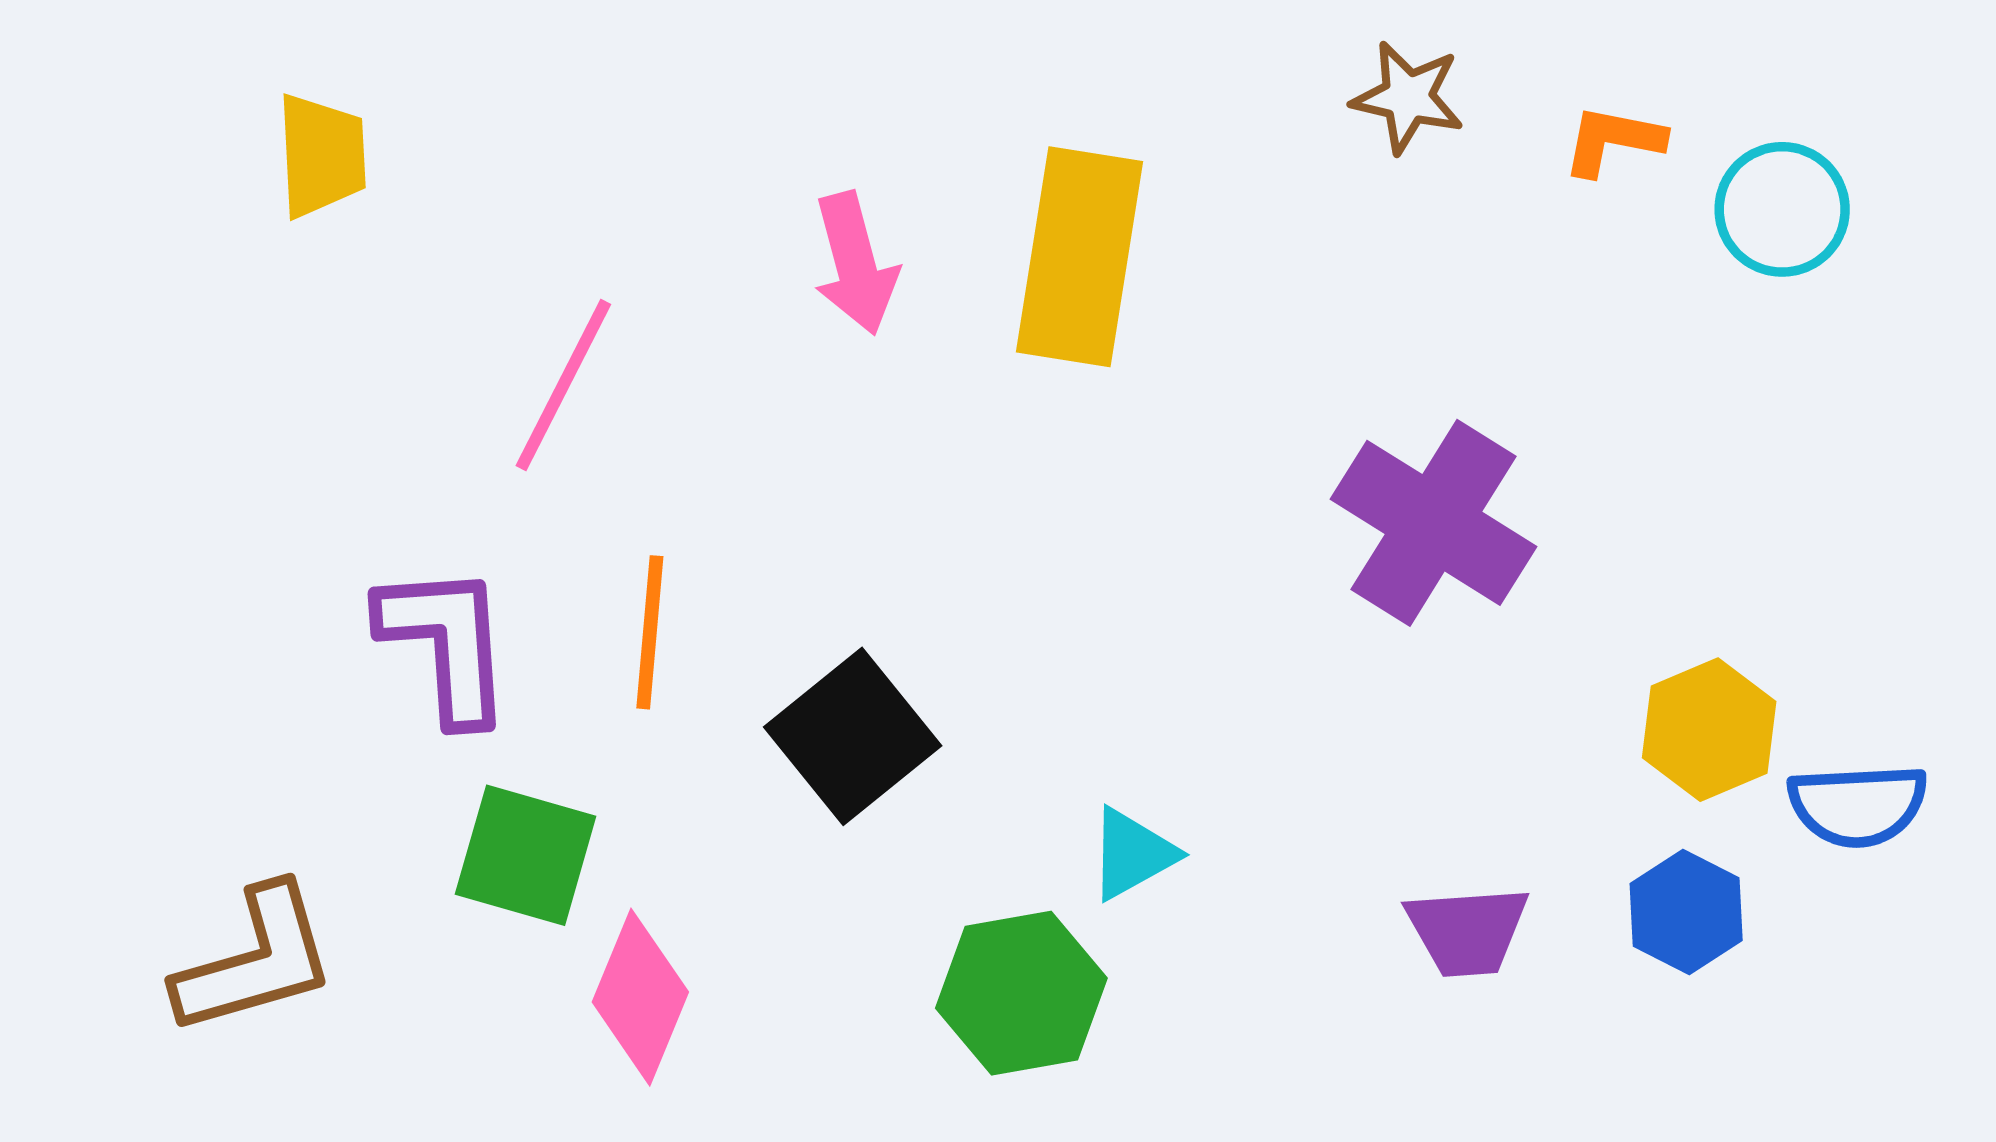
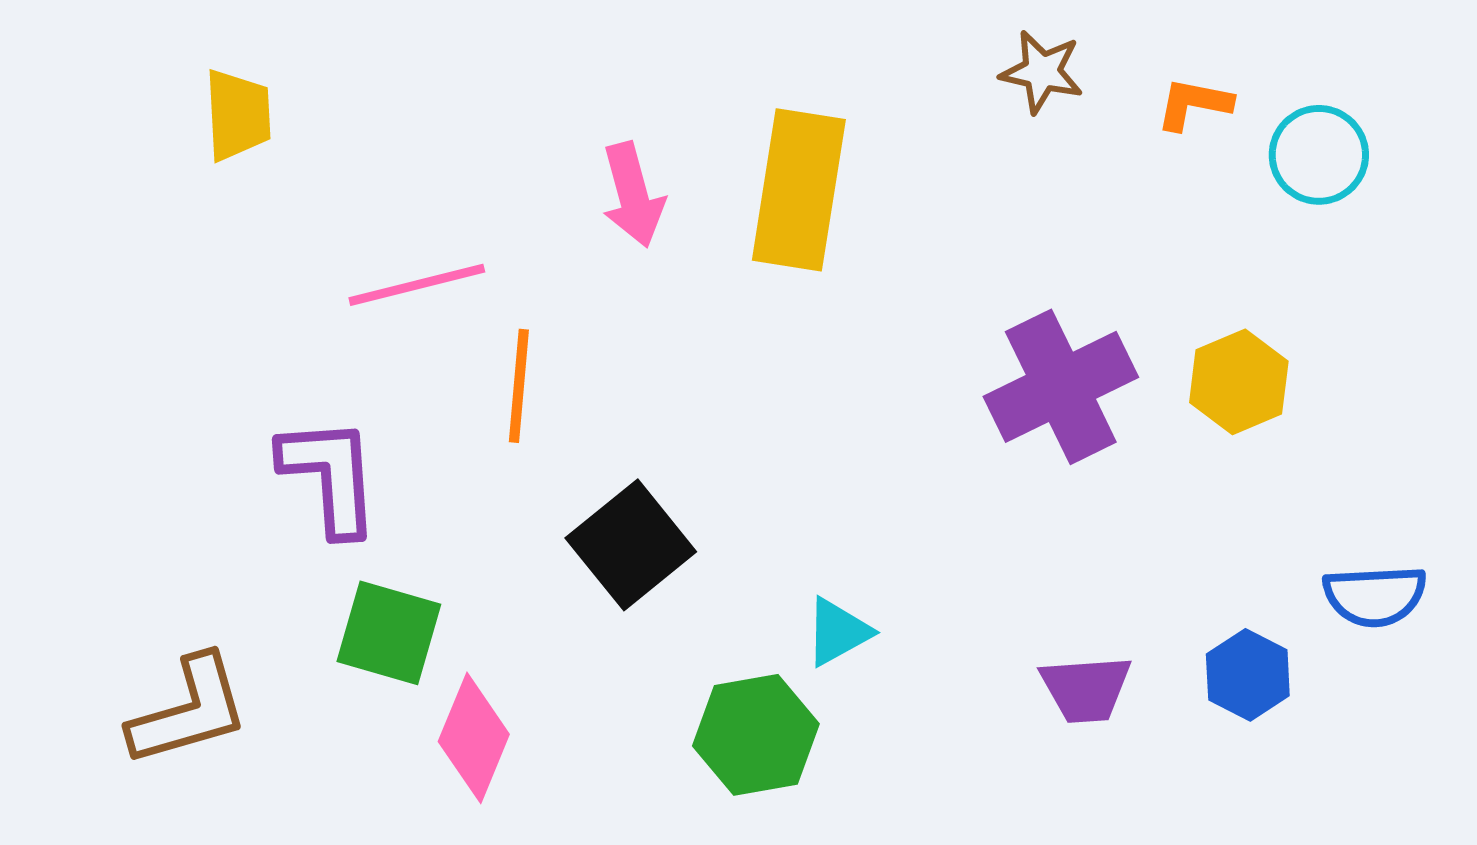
pink line: (563, 385) -> (417, 285), turned 49
purple cross: (1434, 523) -> (1061, 387), turned 32
orange line: (650, 632) -> (519, 386), moved
yellow hexagon: (1709, 730) -> (1239, 382), moved

